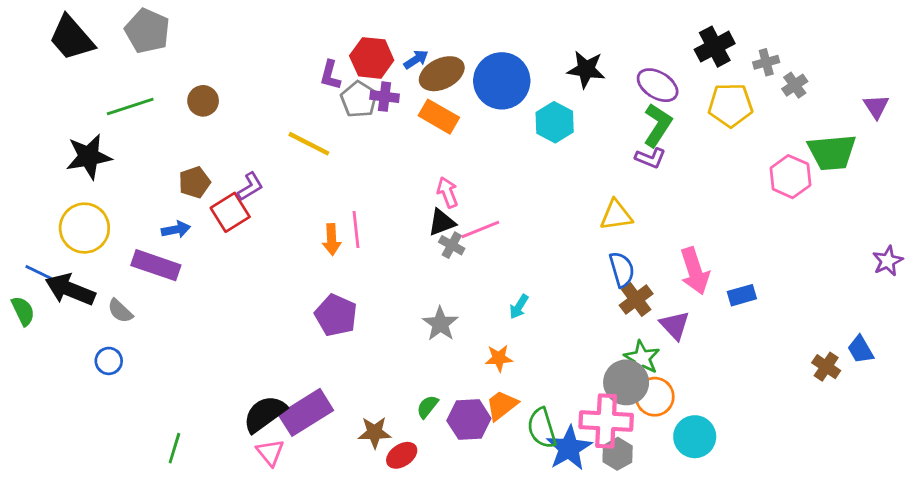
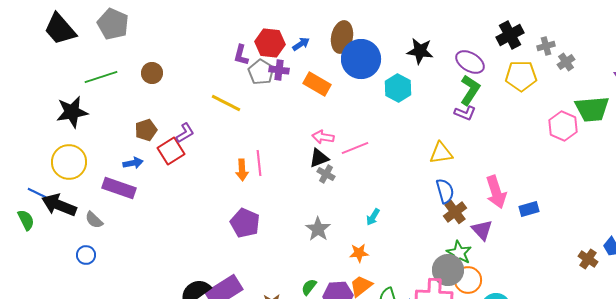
brown ellipse: (442, 74) -> (342, 37), moved, turned -52
pink arrow: (447, 192) -> (323, 137), turned -60
pink line: (480, 229) -> (355, 148), moved

